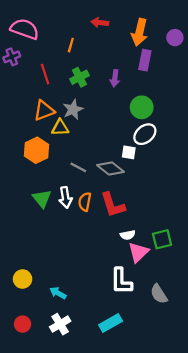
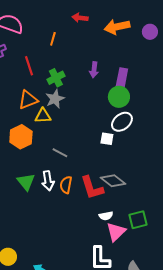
orange arrow: (139, 32) -> (117, 27), turned 65
purple rectangle: (145, 60) -> (122, 78), moved
green cross: (79, 77) -> (56, 78), moved
gray diamond: (111, 168) -> (113, 181), moved

